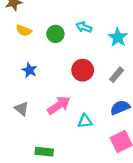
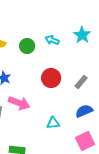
cyan star: (118, 37) -> (82, 35), moved
pink arrow: (59, 105) -> (19, 103), moved, turned 55

